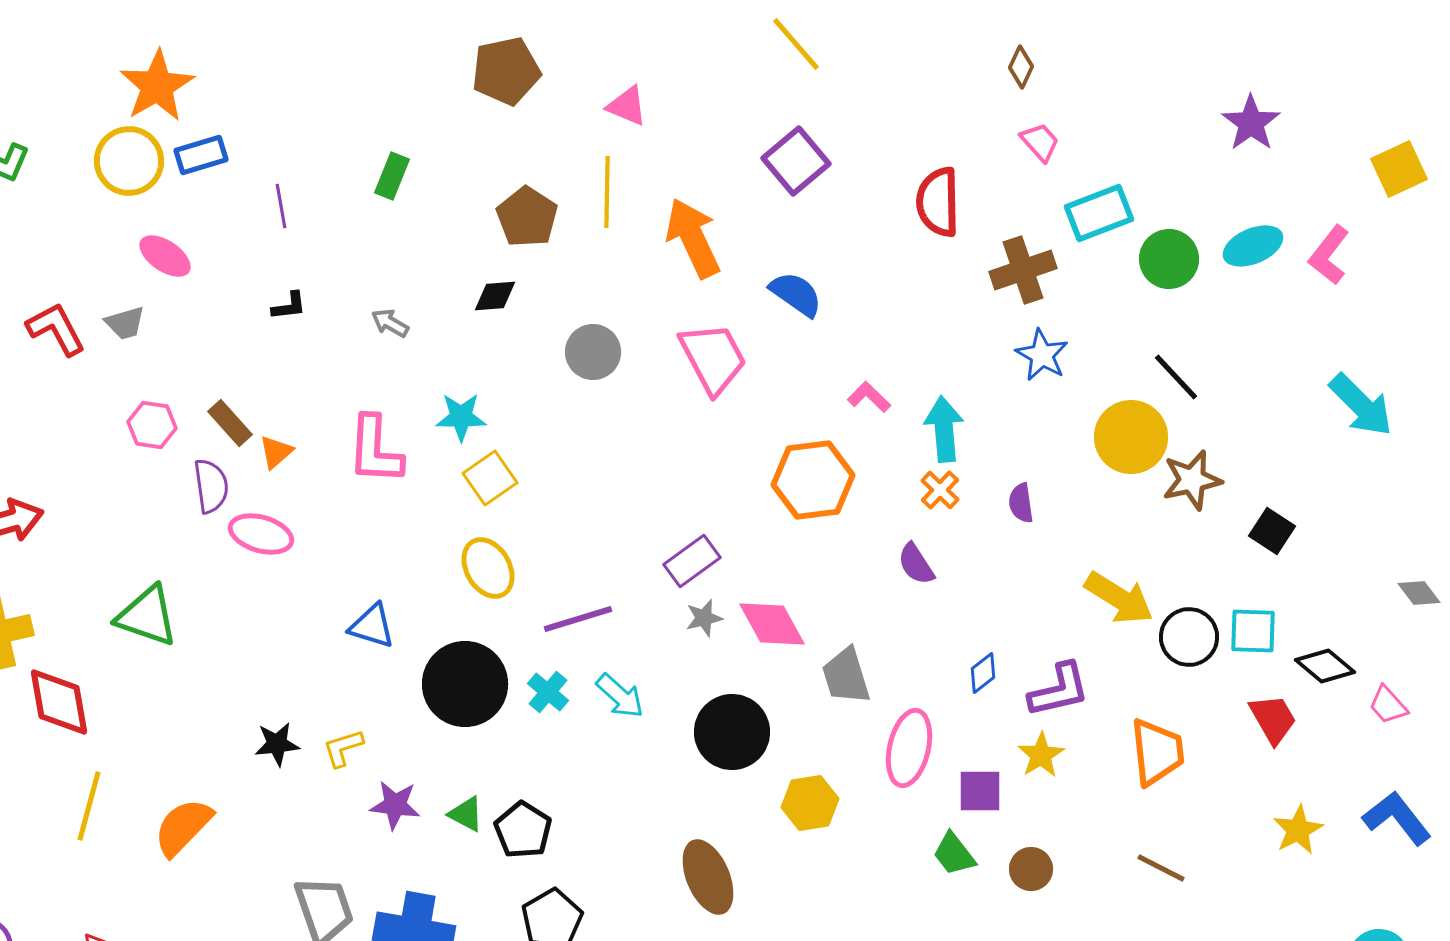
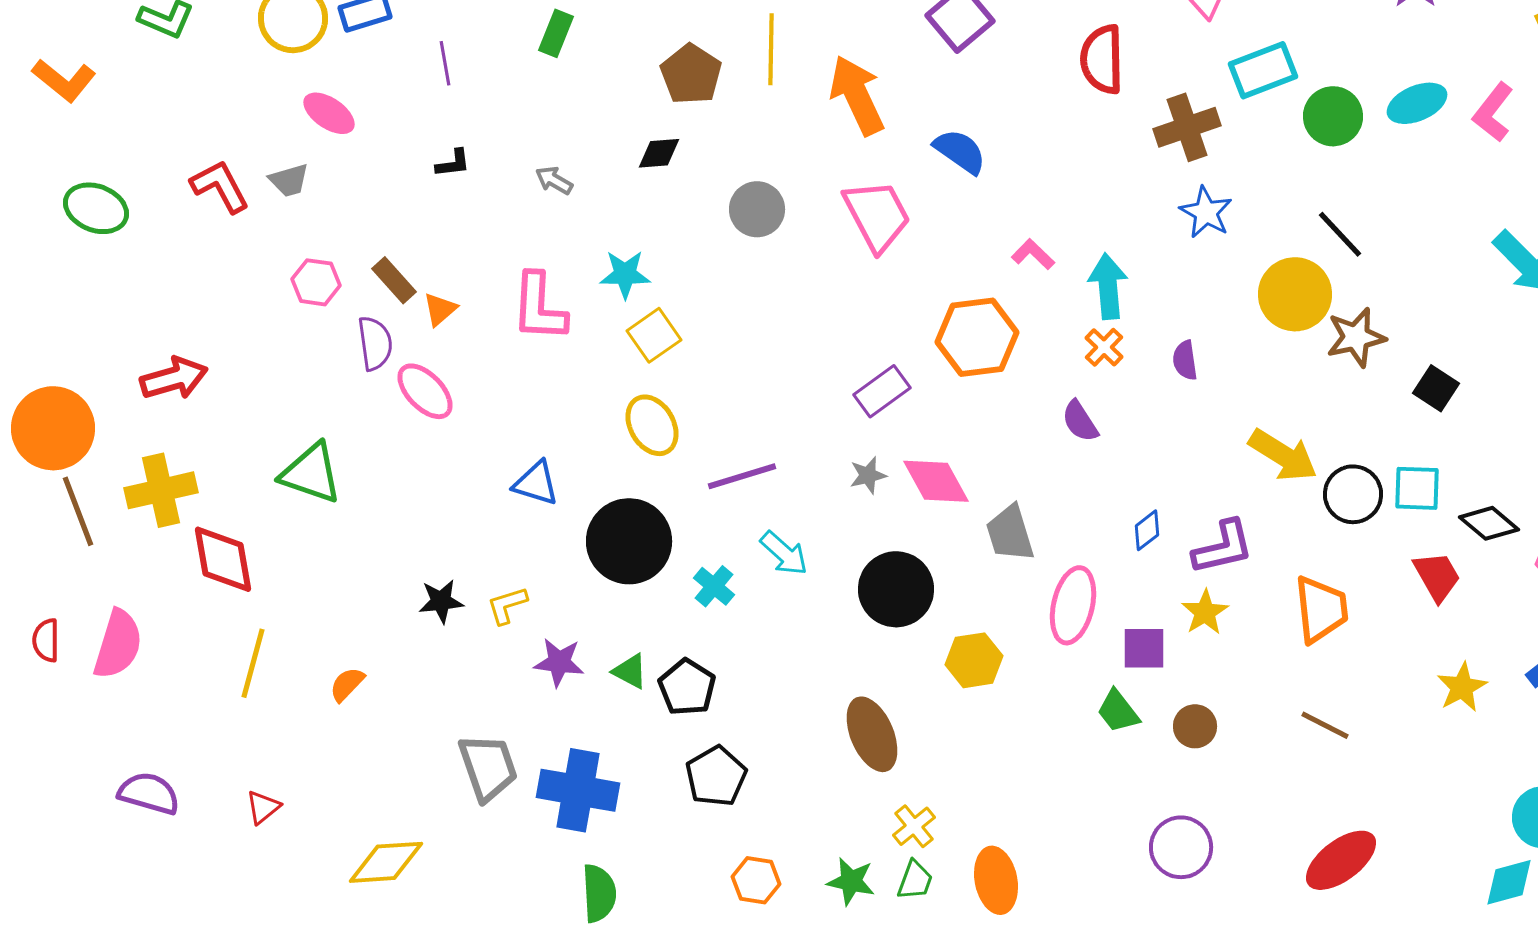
pink ellipse: (261, 534) -> (425, 391), turned 30
purple rectangle: (692, 561) -> (882, 391), moved
cyan cross: (548, 692) -> (714, 586), moved
orange semicircle: (183, 827) -> (347, 684), size x0.6

